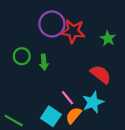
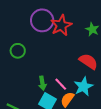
red star: (73, 31) -> (61, 25), turned -30
green arrow: (44, 62) -> (42, 83), moved

